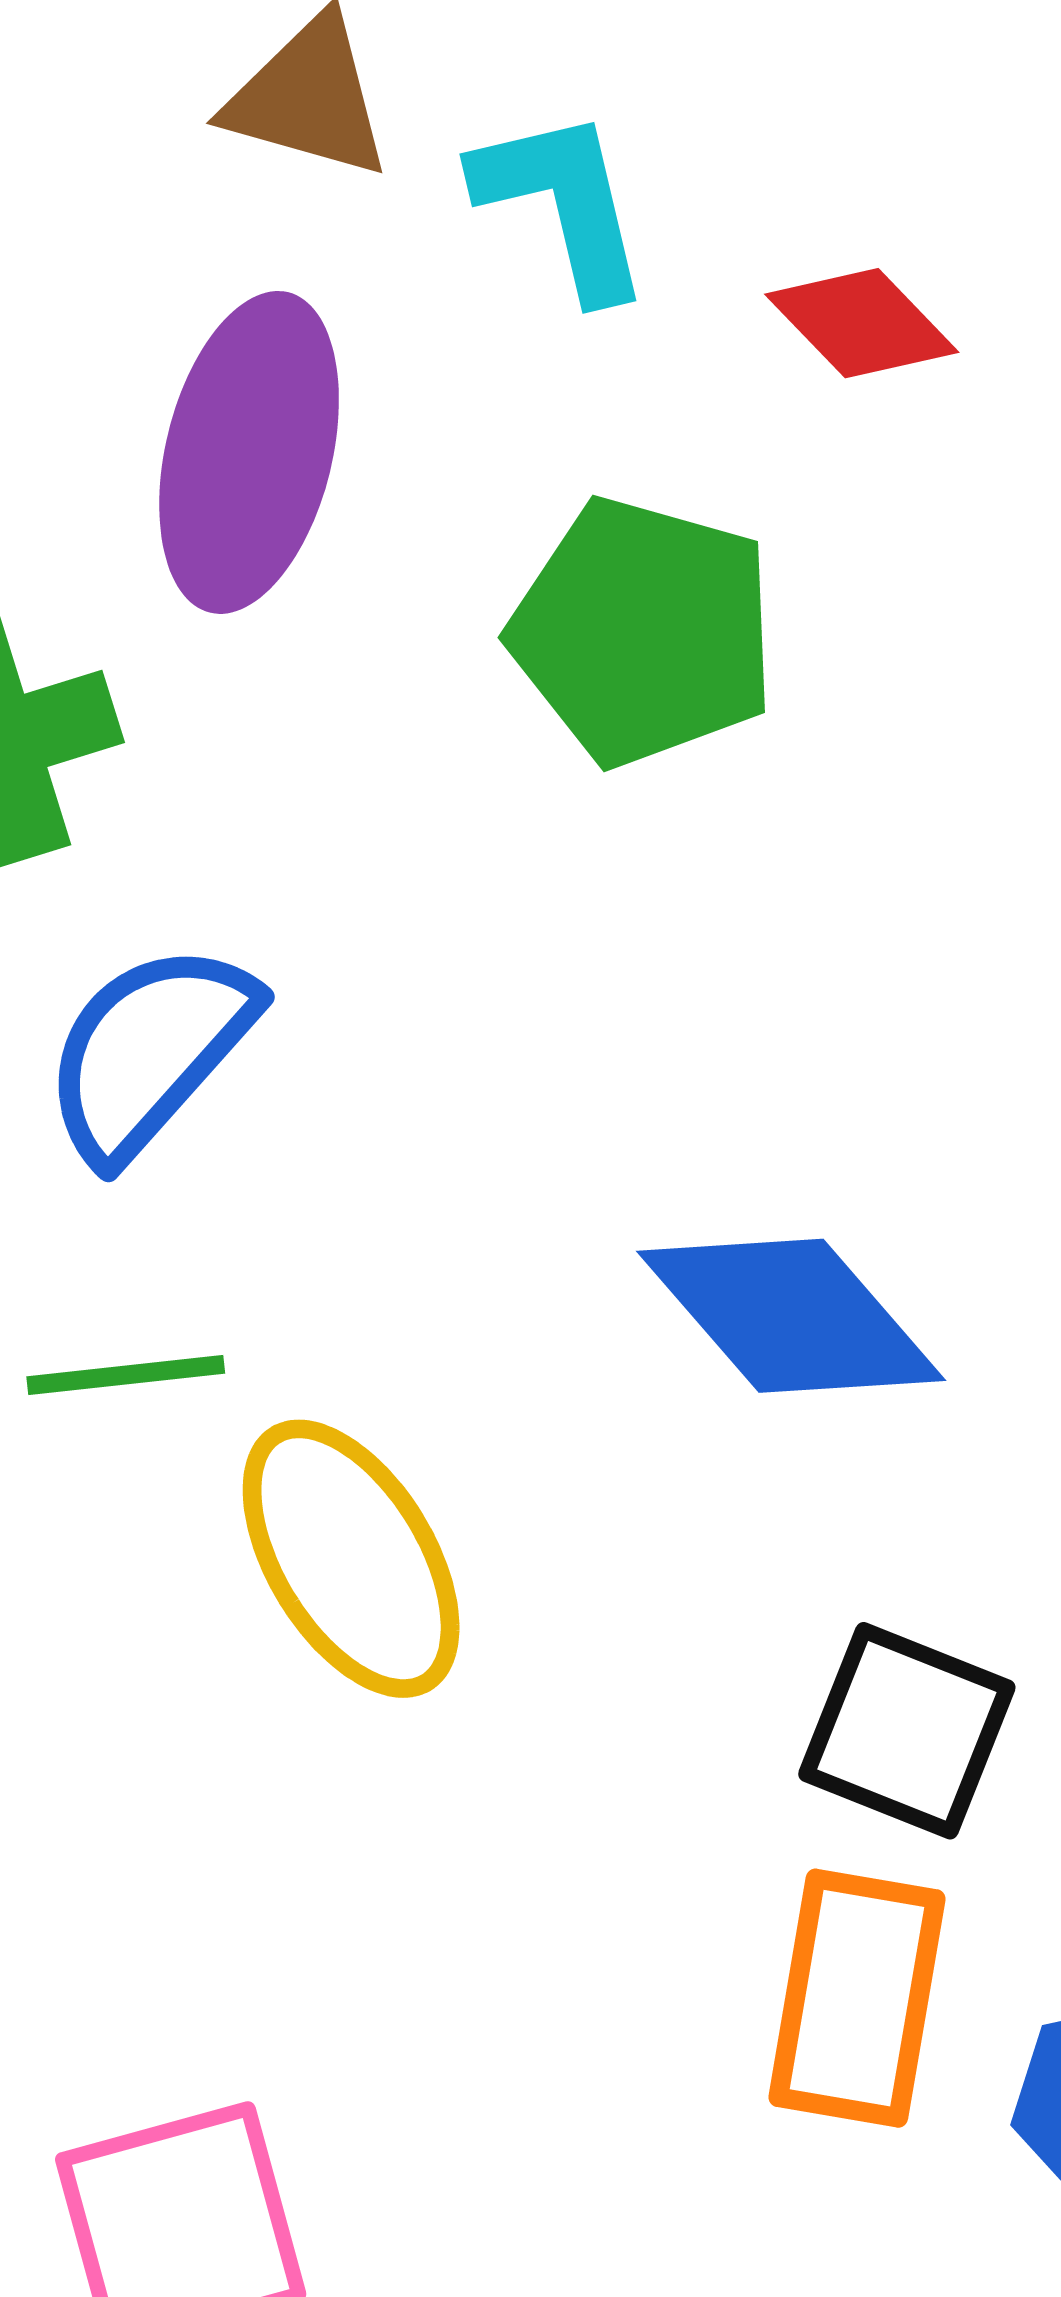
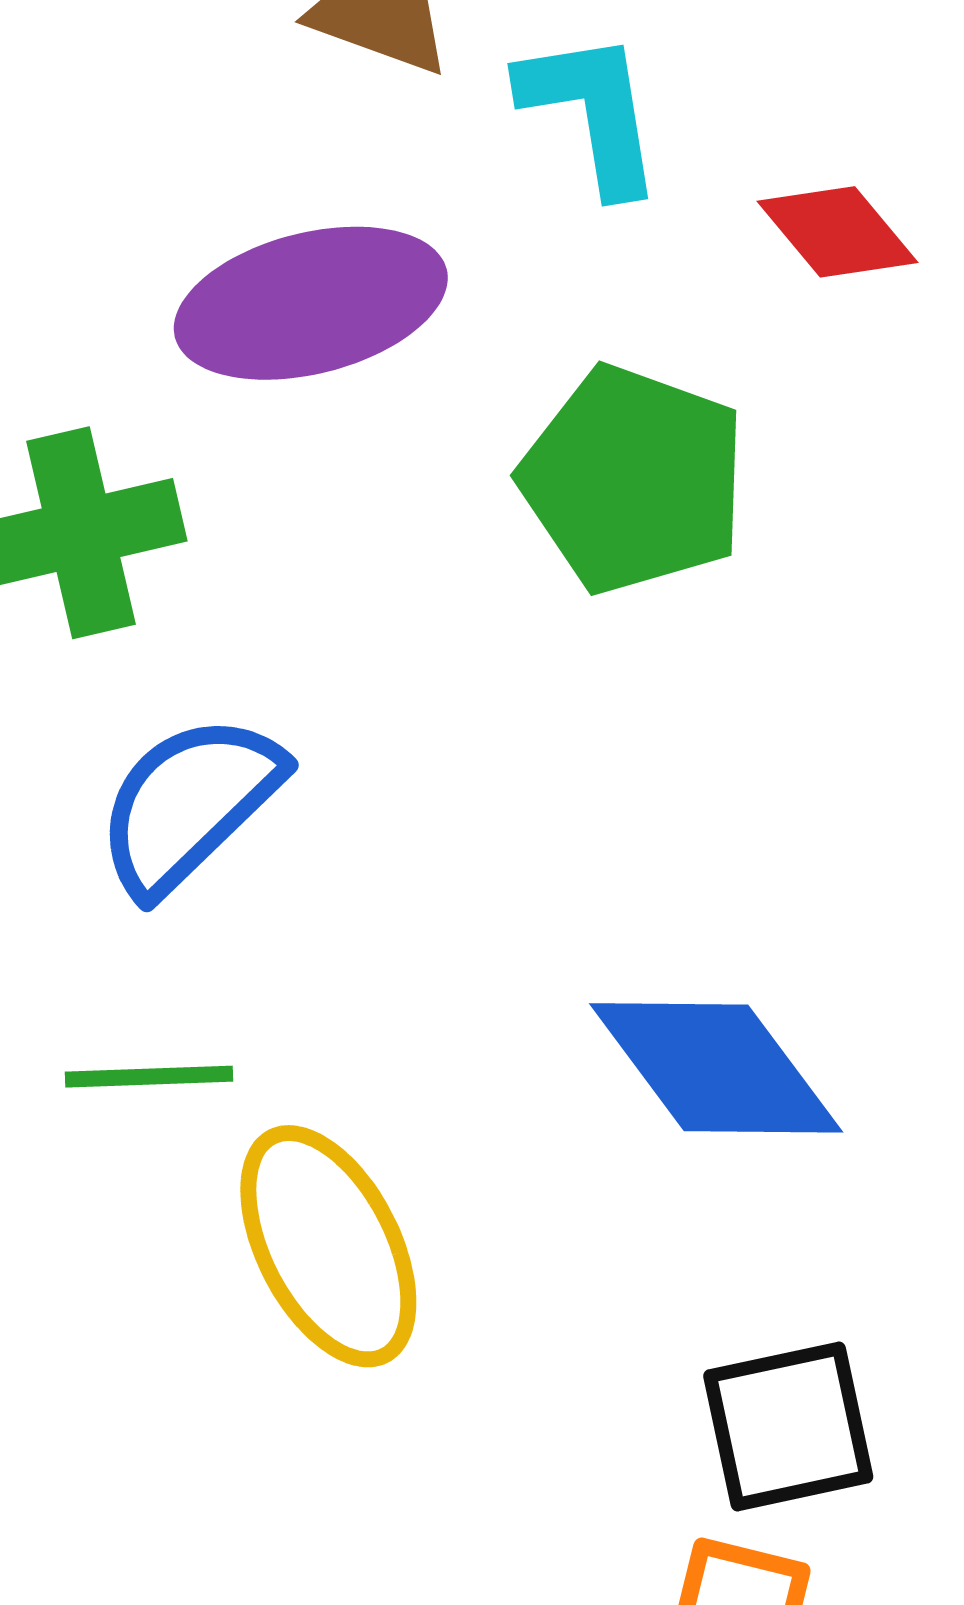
purple ellipse: (249, 452) -> (311, 303), turned 58
black square: (907, 1731) -> (788, 1426), turned -38

